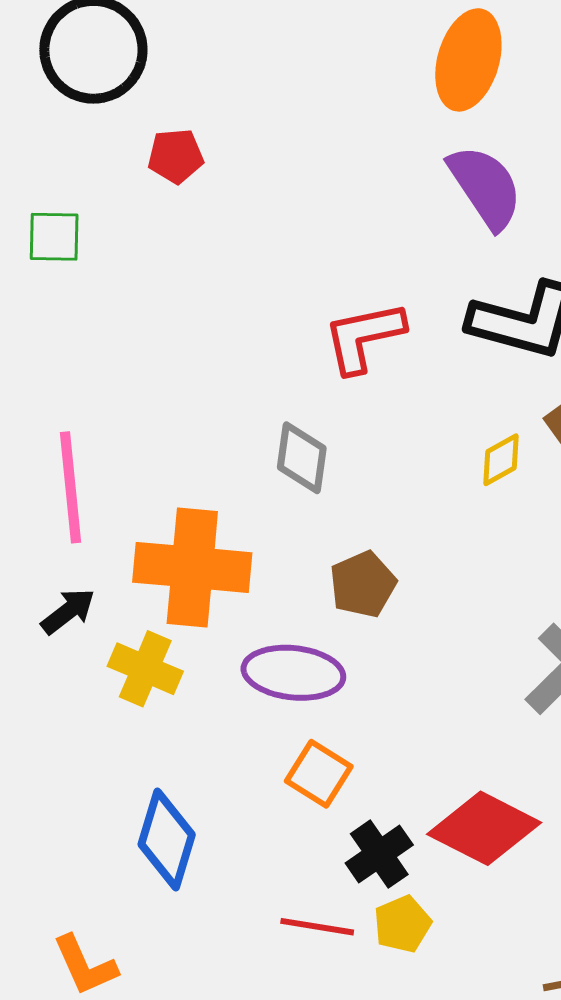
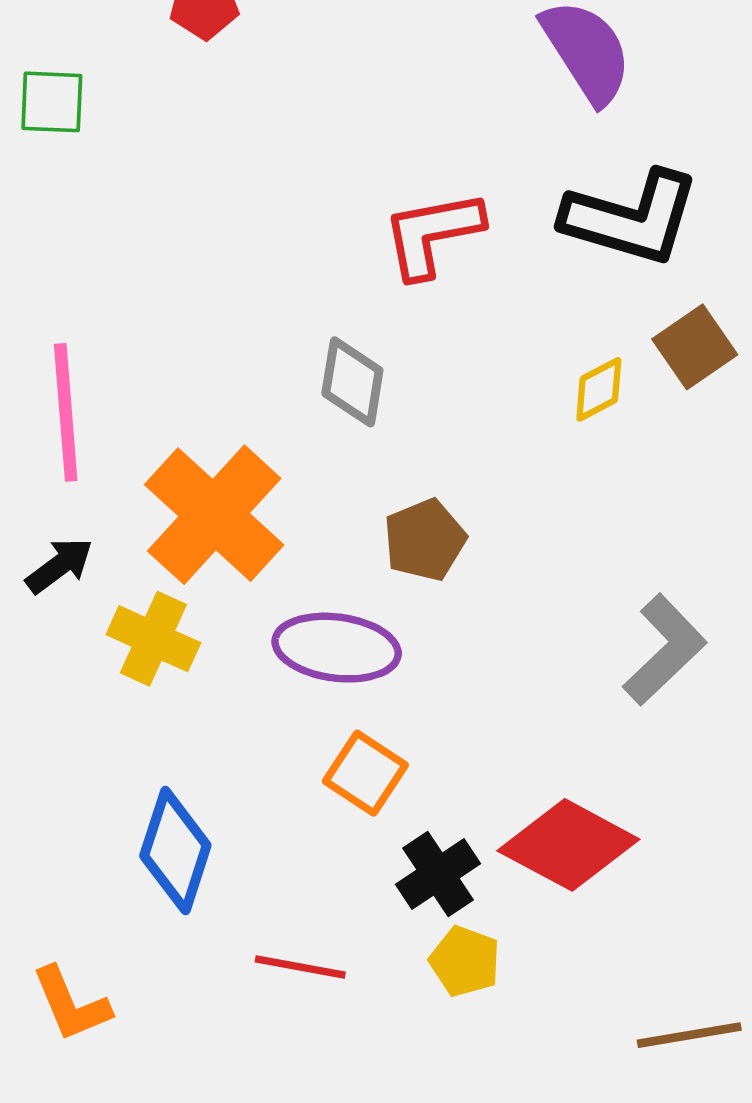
orange cross: (192, 567) -> (214, 515), turned 36
yellow pentagon: (402, 924) -> (465, 961), turned -30
red line: (317, 927) -> (300, 967), moved

